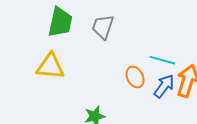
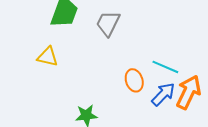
yellow triangle: (51, 66) -> (48, 57), size x0.7

